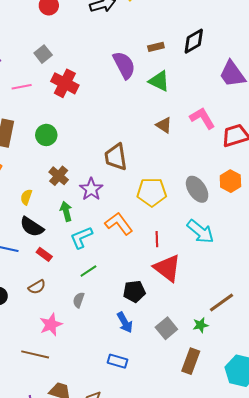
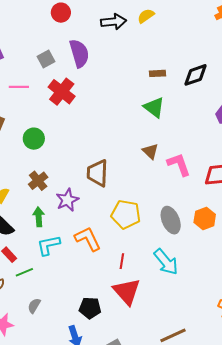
purple semicircle: (124, 65) -> (79, 53), moved
pink L-shape: (202, 118) -> (179, 164), moved
green line: (88, 271) -> (24, 272), moved

